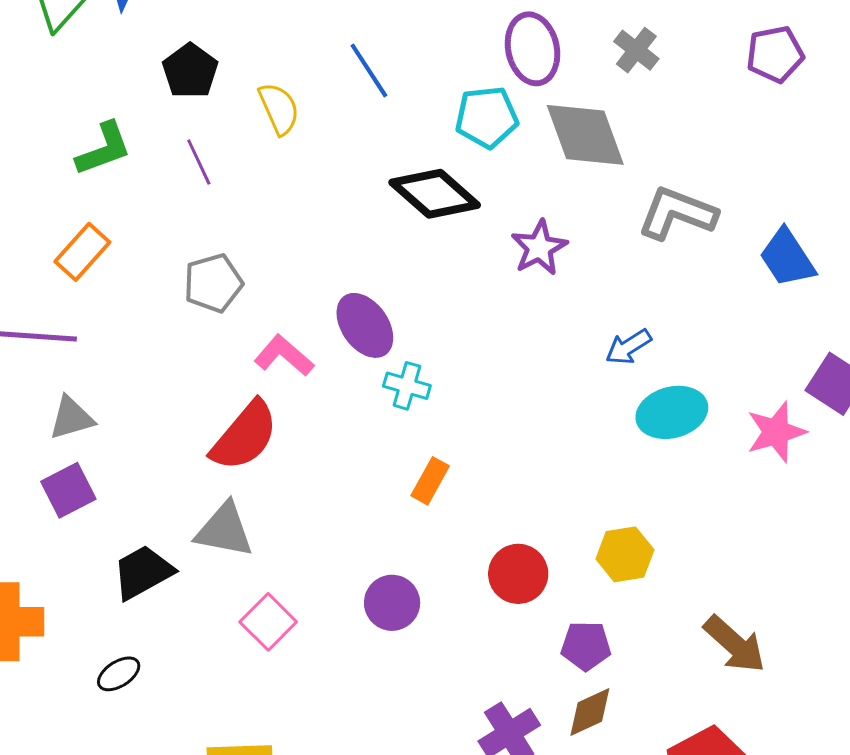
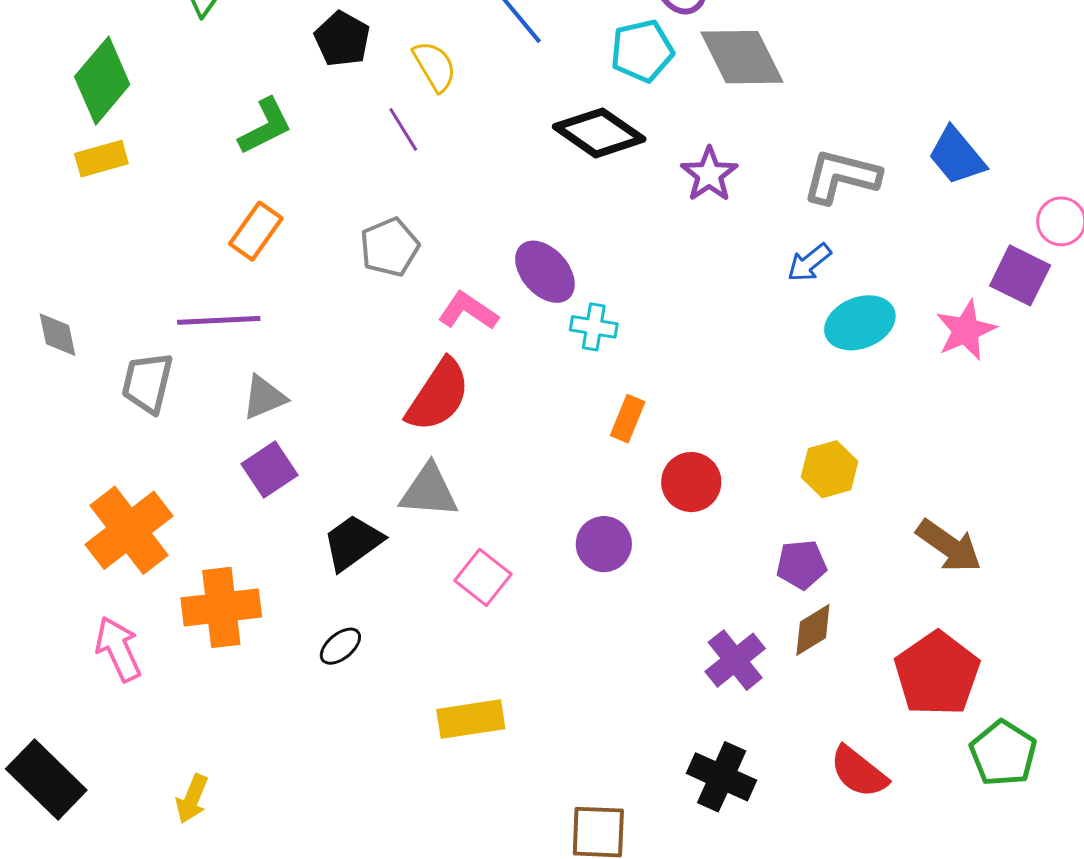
purple line: (199, 162) -> (403, 129), moved
gray L-shape: (677, 213) -> (841, 176), moved
red circle: (518, 574) -> (691, 482), moved

